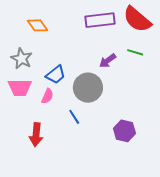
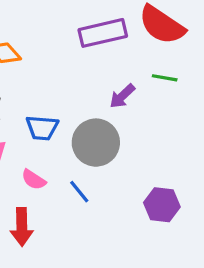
blue trapezoid: (56, 75) -> (42, 128), turned 50
pink semicircle: (47, 96) -> (34, 180), moved, turned 105

